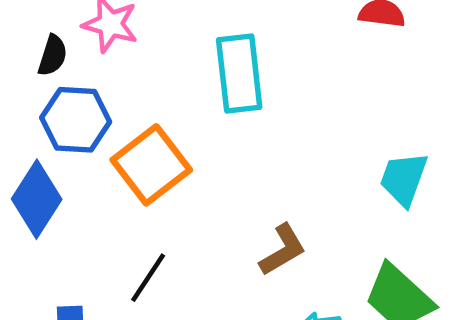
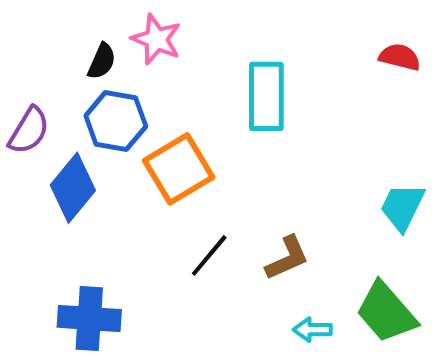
black line: (148, 278) -> (209, 255), moved

